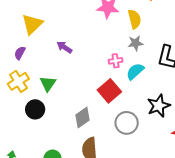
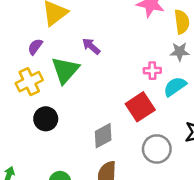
green triangle: (48, 84) -> (65, 70), moved, size x1.4

